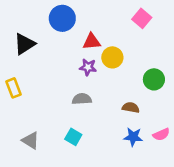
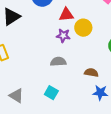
brown semicircle: (131, 108) -> (91, 73), moved

